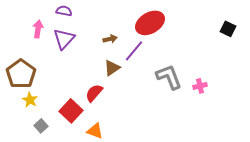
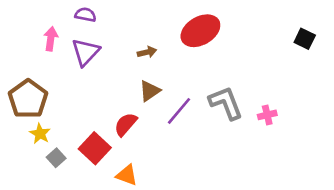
purple line: (134, 51) -> (179, 111), moved
gray square: (41, 126) -> (56, 158), moved

